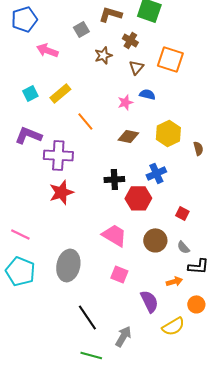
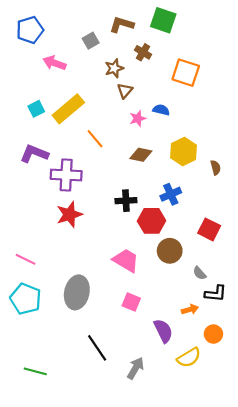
brown triangle: (136, 67) -> (125, 91), moved
yellow rectangle: (60, 93) -> (68, 109), size x1.4
red square: (182, 213) -> (209, 229), moved, size x1.5
brown circle: (155, 240) -> (170, 251), moved
green line: (91, 355) -> (35, 371), moved

